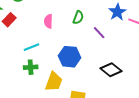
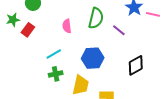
green semicircle: (78, 18) -> (96, 18), size x1.5
black diamond: (111, 70) -> (136, 65), turned -60

